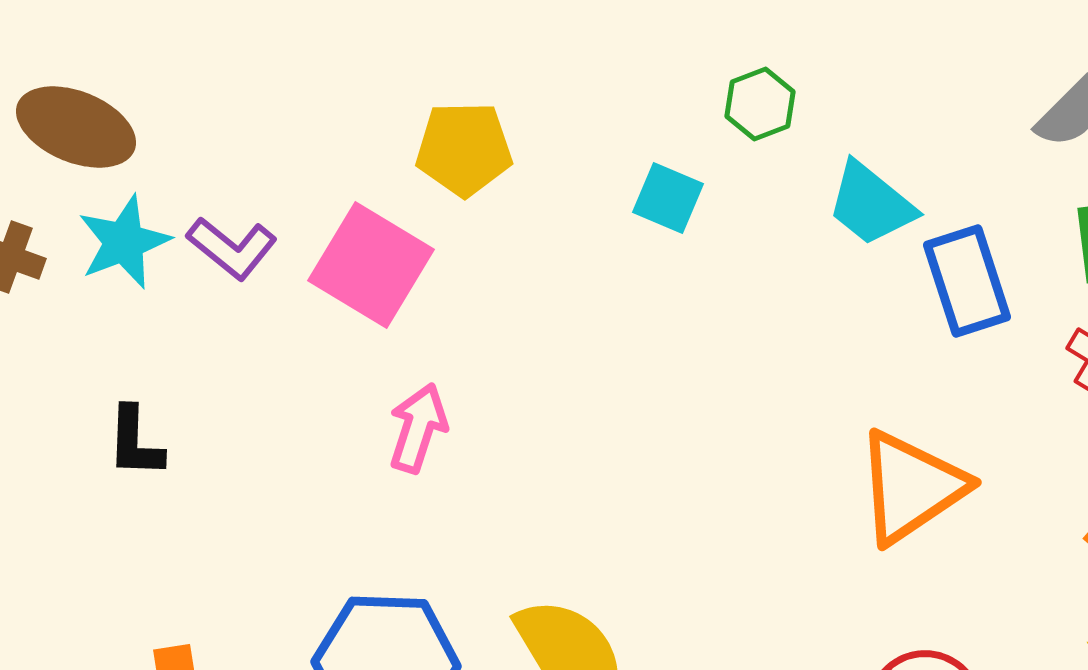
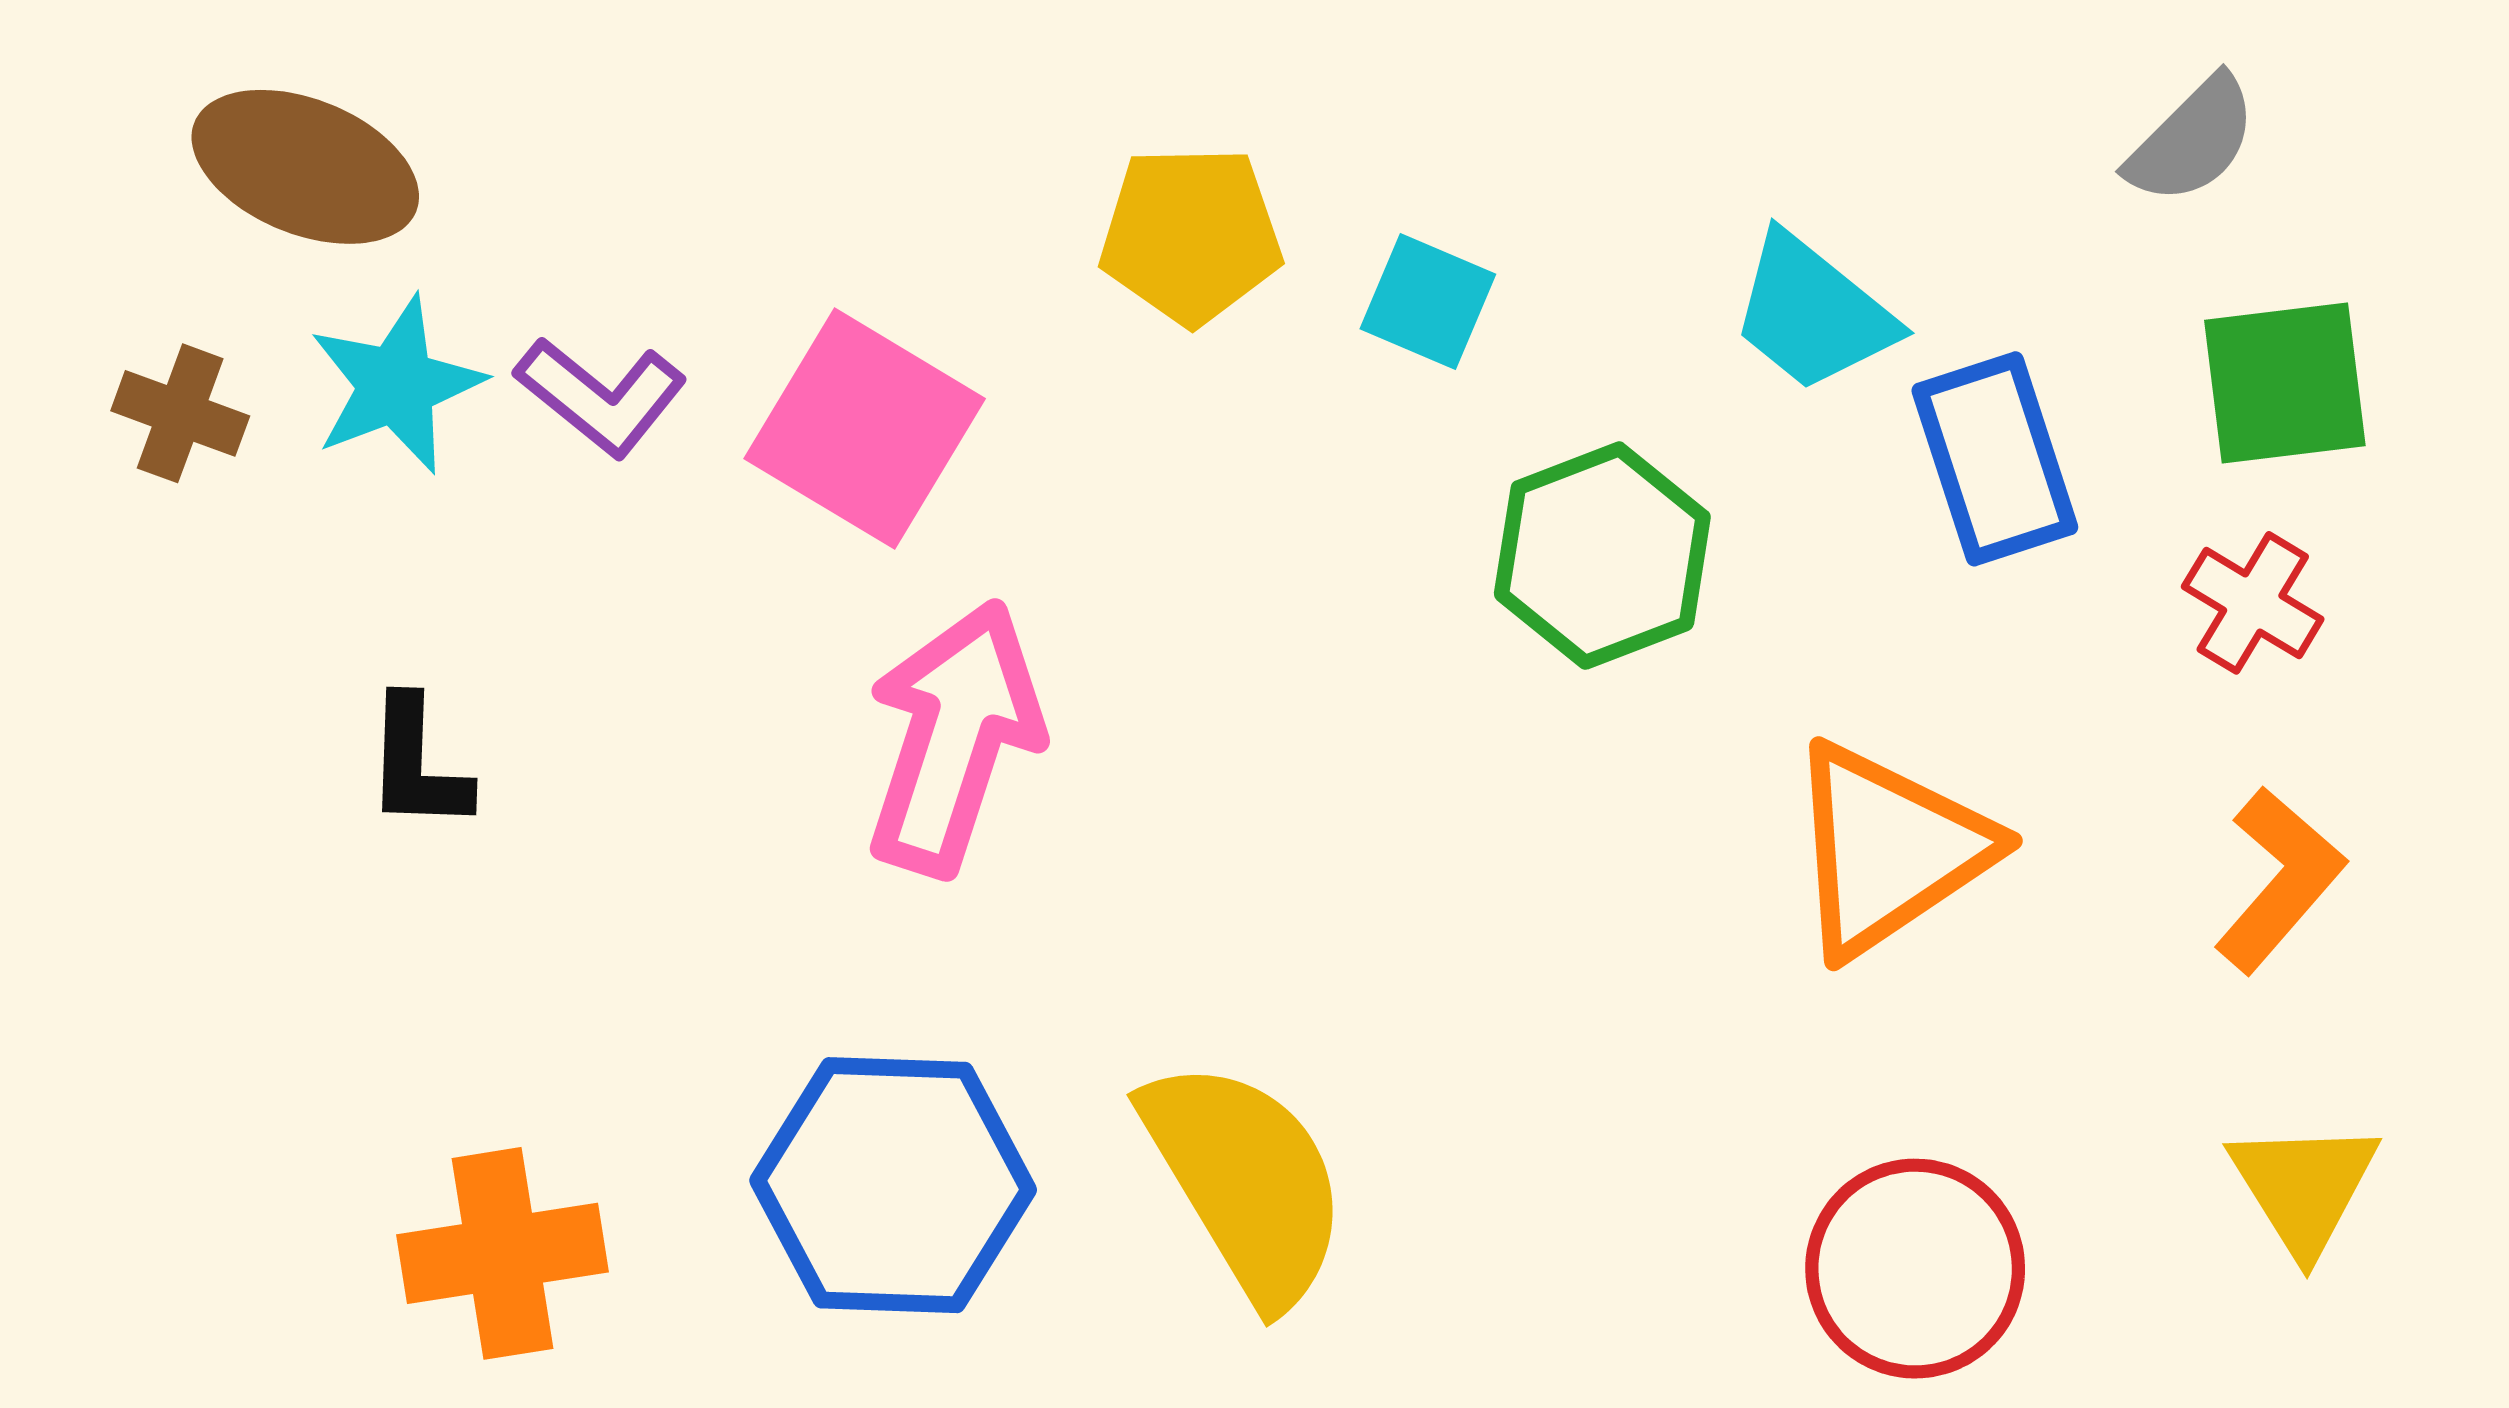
green hexagon: (760, 104) -> (1602, 556), moved, size x1.6
yellow pentagon: (464, 149) -> (1191, 235), moved
pink arrow: (418, 428) -> (954, 738), size x1.6

